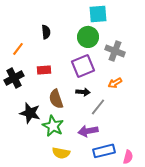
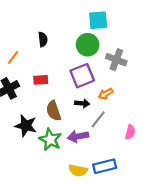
orange arrow: (115, 83) -> (106, 94), moved
purple arrow: (88, 131) -> (78, 136), moved
yellow semicircle: (61, 153) -> (78, 170), moved
pink semicircle: (128, 157) -> (130, 132), moved

